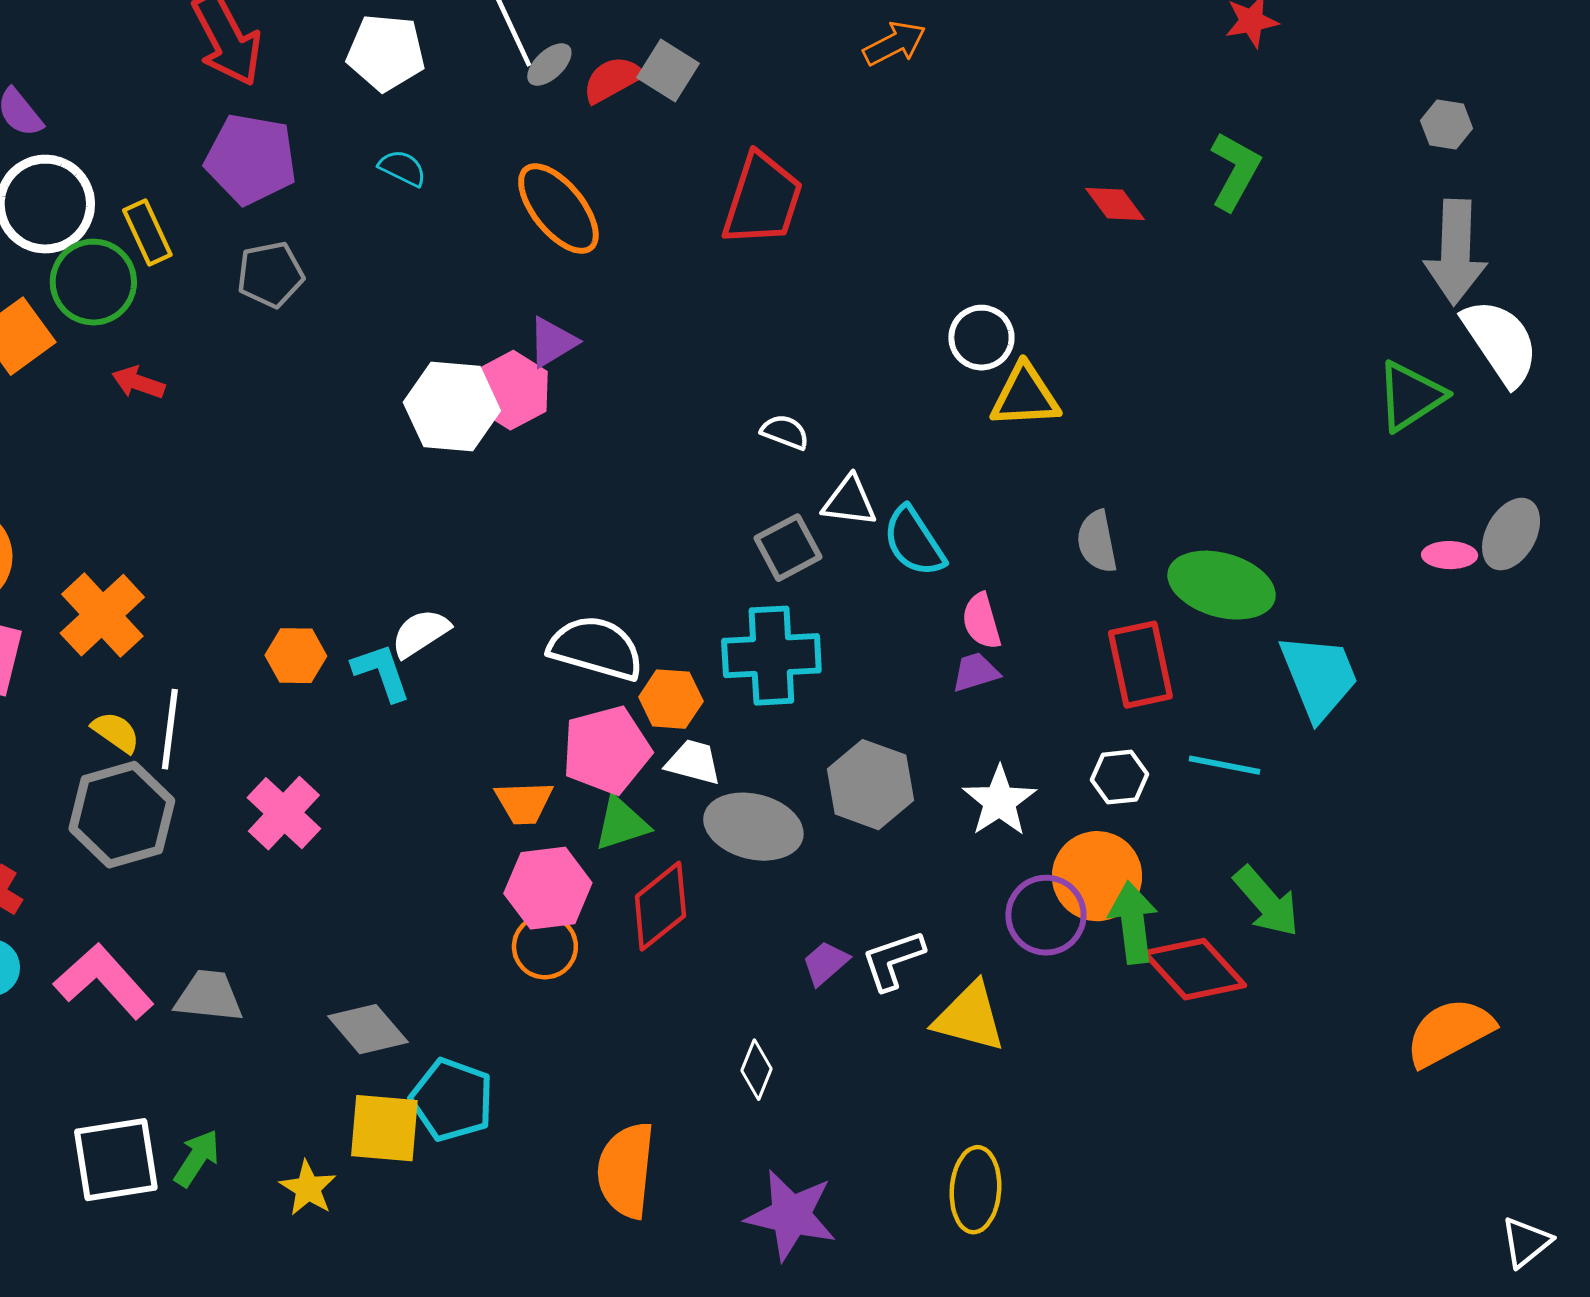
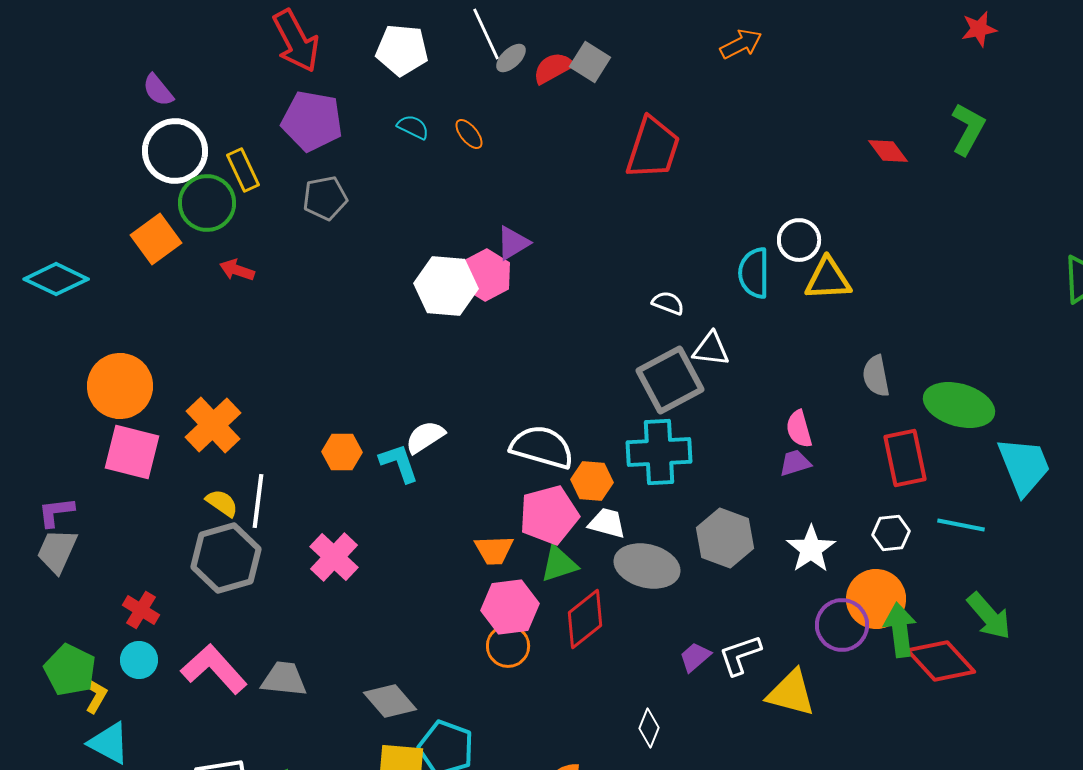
orange ellipse: (558, 209) -> (469, 134), moved, size x0.5
cyan semicircle: (914, 542) -> (754, 273), moved, turned 33
gray square: (788, 548) -> (670, 380), size x1.5

